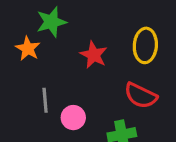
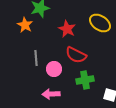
yellow ellipse: (145, 45) -> (100, 23), turned -60
red semicircle: (141, 96) -> (76, 55), moved

